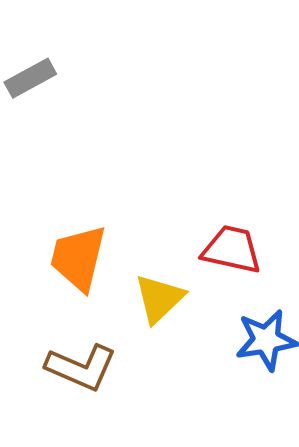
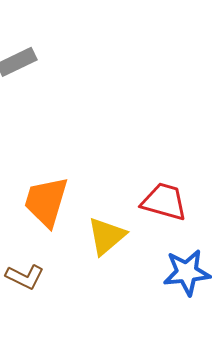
brown L-shape: (81, 367) -> (25, 277), moved, size x0.7

